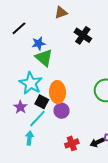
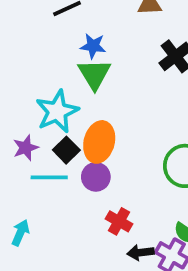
cyan line: (37, 119) -> (49, 177), turned 30
cyan arrow: (29, 138) -> (20, 233), moved
red cross: (72, 143) -> (119, 221), moved, turned 32

